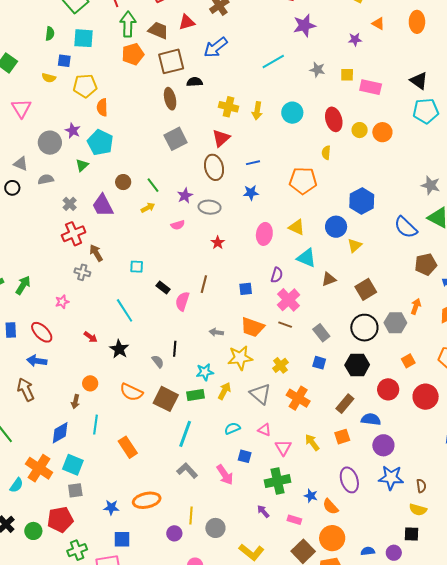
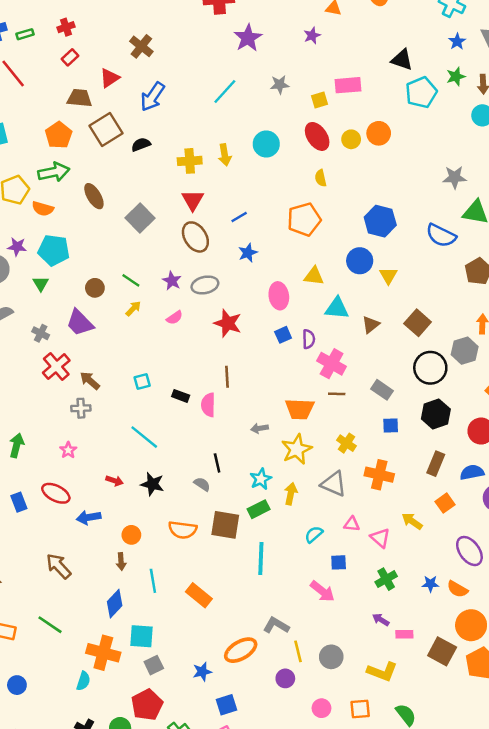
green arrow: (128, 24) -> (54, 172), moved, turned 95
yellow square: (347, 75) -> (320, 100), moved
brown ellipse: (170, 99) -> (94, 196), moved
orange semicircle: (102, 107) -> (43, 209), turned -54
red star: (218, 243) -> (228, 323), size x1.6
blue square: (246, 289) -> (283, 335), moved
blue arrow: (37, 361) -> (89, 517), moved
gray L-shape: (187, 471) -> (276, 625), moved
green cross: (278, 481) -> (386, 579), size x0.7
pink rectangle: (294, 520) -> (404, 634), moved

